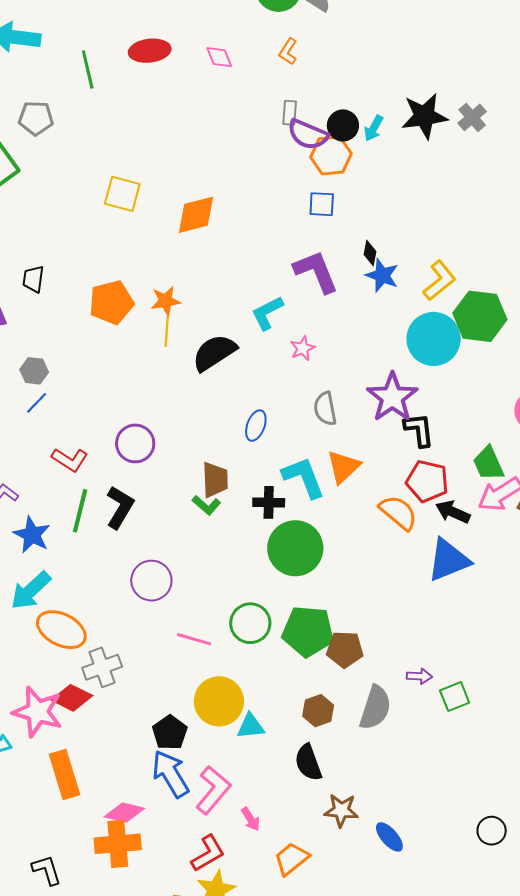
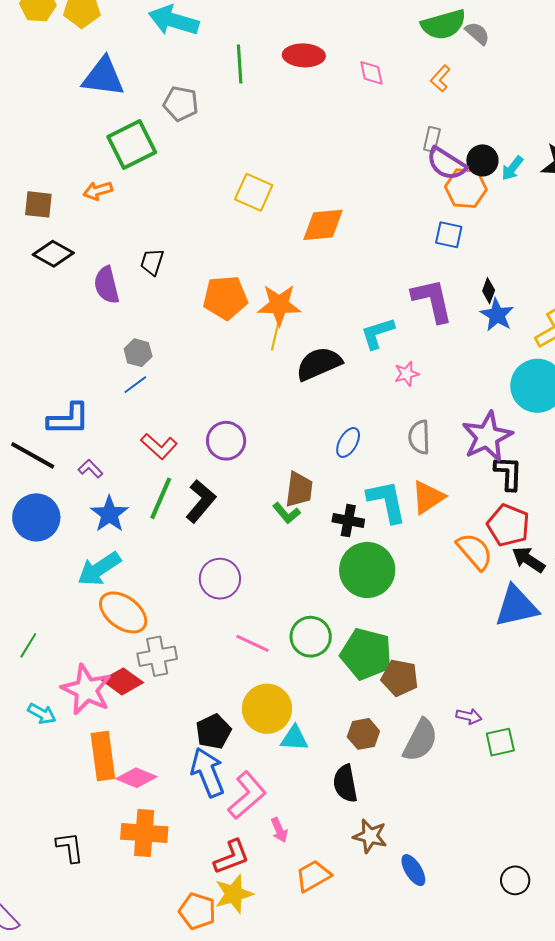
orange star: (166, 301) -> (279, 305), size x1.4
pink diamond: (124, 813) -> (136, 778), moved

